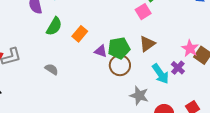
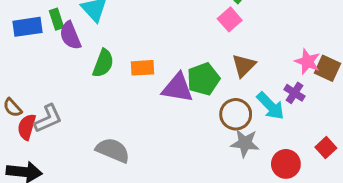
orange rectangle: (80, 34) -> (142, 68), turned 56
purple triangle: (101, 51) -> (178, 88), size x1.6
brown circle: (120, 65) -> (236, 114), moved
gray semicircle: (52, 69) -> (113, 150), moved, size x1.6

